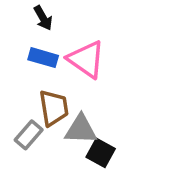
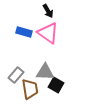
black arrow: (43, 18) -> (48, 11), moved
brown trapezoid: (54, 108) -> (30, 89), moved

